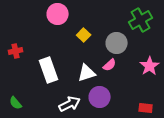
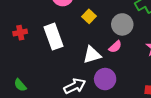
white rectangle: (49, 70) -> (54, 37), moved

